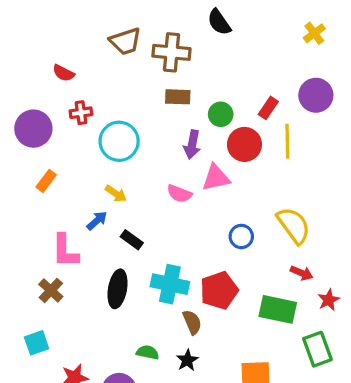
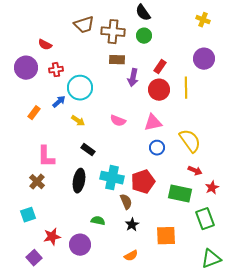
yellow cross: (314, 33) -> (203, 20), turned -32
red rectangle: (268, 108) -> (160, 67), moved
green circle: (221, 114) -> (144, 36), moved
purple circle: (33, 129) -> (26, 68), moved
purple arrow: (192, 144) -> (133, 78), moved
pink triangle: (216, 178) -> (153, 123), moved
blue arrow: (97, 221) -> (59, 102), moved
black star: (187, 360) -> (132, 225), moved

